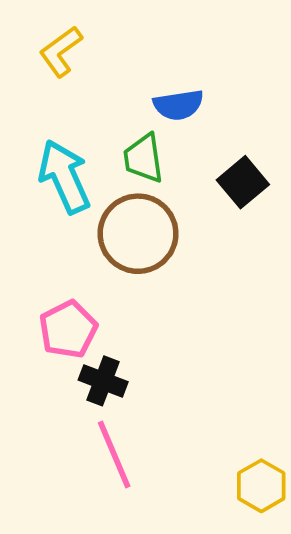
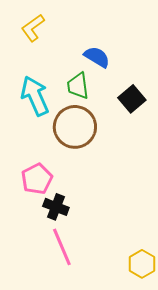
blue semicircle: (178, 105) -> (97, 57), turned -140

